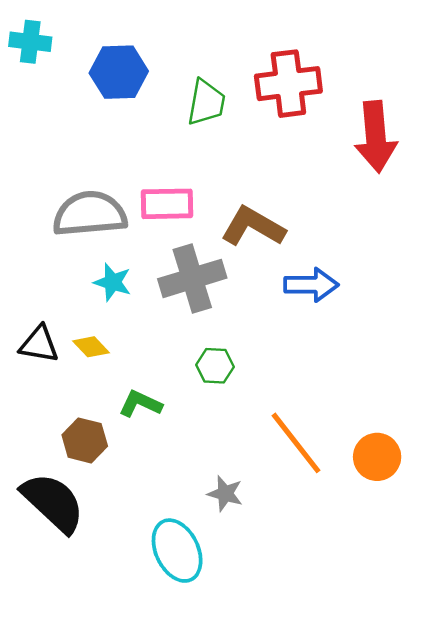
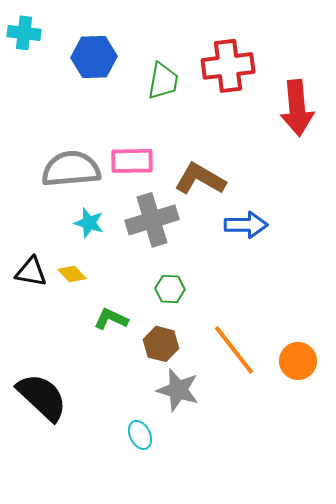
brown hexagon: (85, 440) -> (161, 344), moved
gray star: (225, 494) -> (178, 390), size x1.5
cyan ellipse: (177, 551) -> (140, 435), size x0.6

